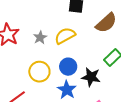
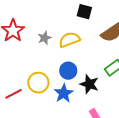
yellow circle: (39, 72) -> (38, 83), moved

